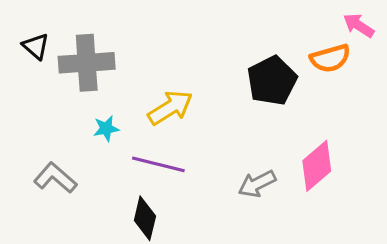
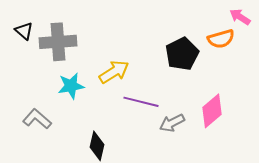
cyan star: (106, 129) -> (71, 86), size x1.5
purple line: (158, 164) -> (141, 102), moved

